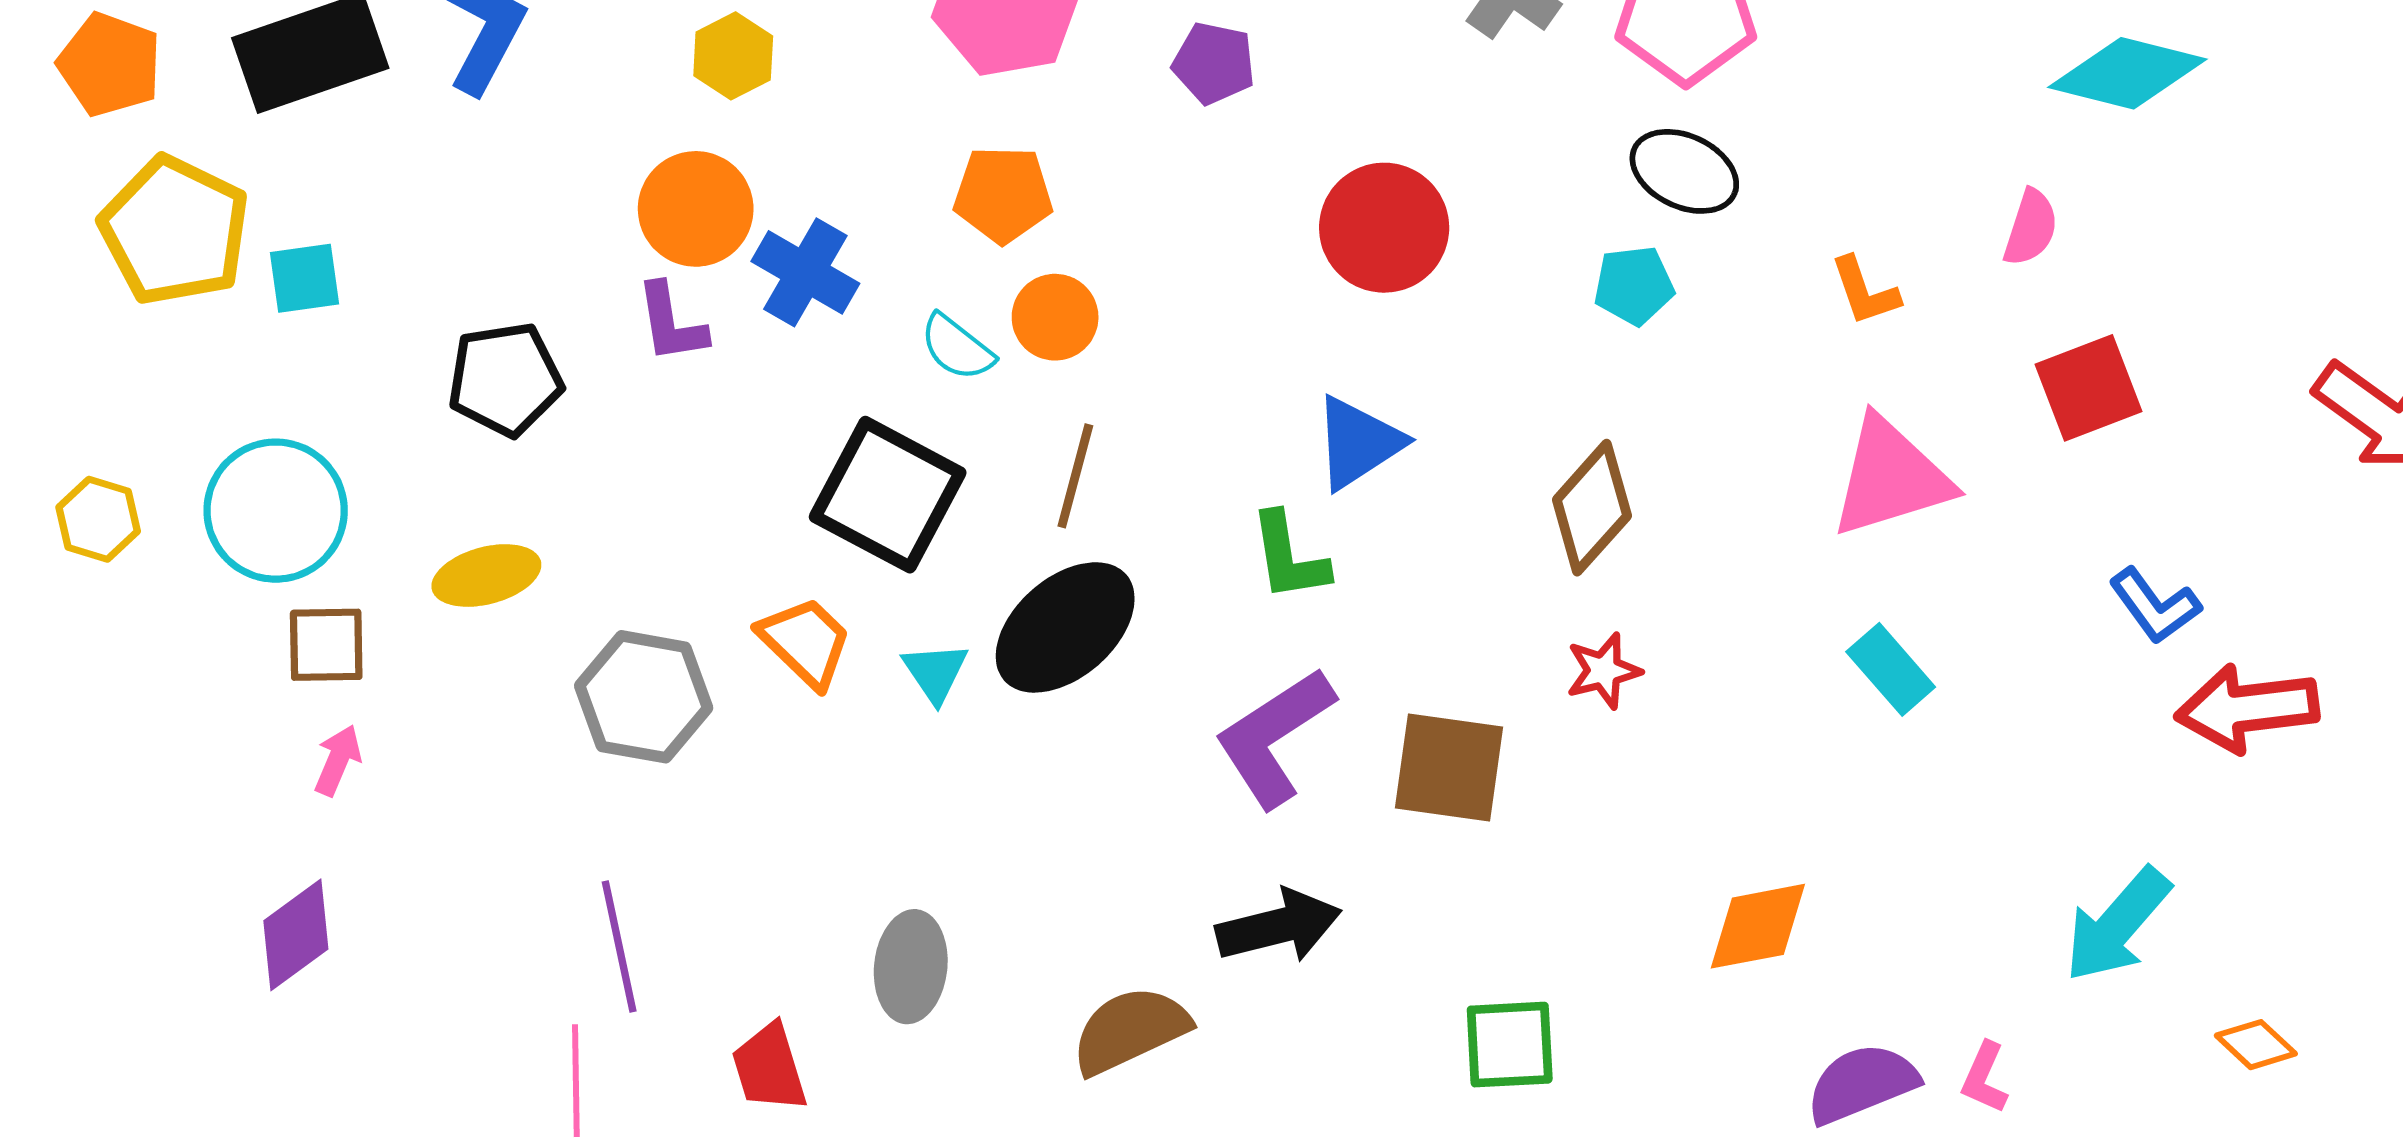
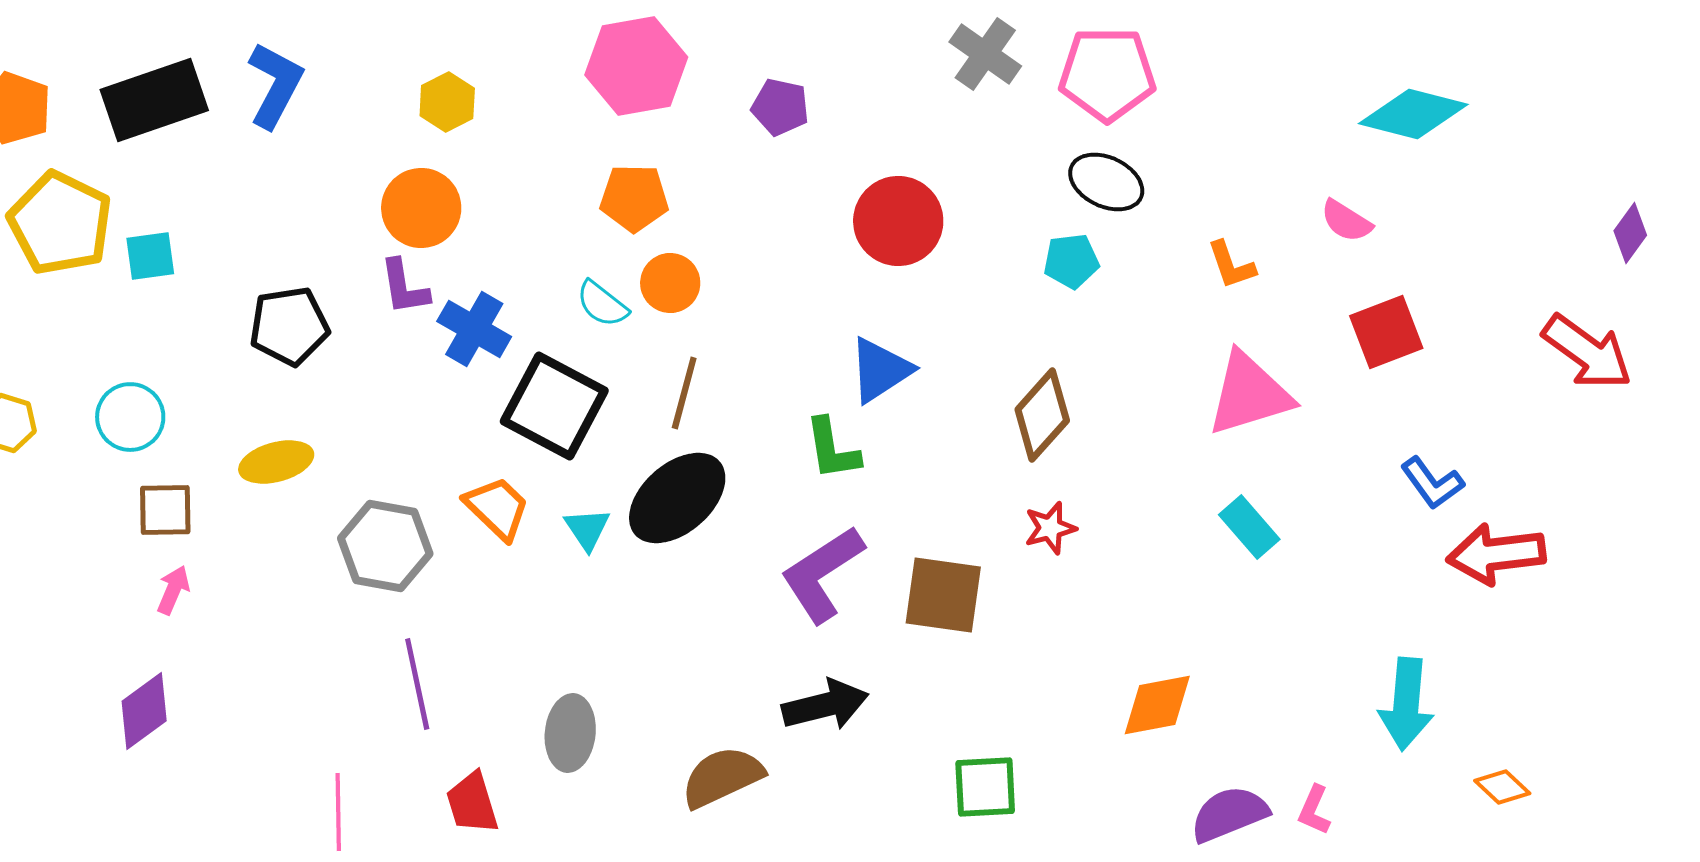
pink semicircle: (2031, 228) -> (1346, 221), turned 104
blue cross: (805, 272) -> (474, 329), moved
cyan circle: (276, 511) -> (130, 417), size x0.7
cyan arrow: (2117, 925) -> (1406, 704), turned -36
purple line: (619, 946) -> (417, 684), moved

